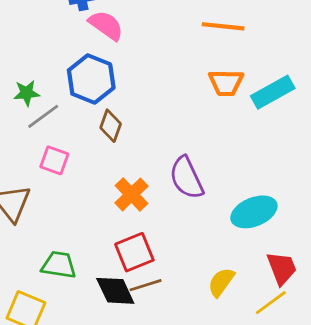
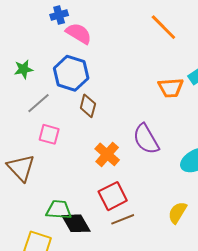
orange line: (223, 26) -> (163, 27), turned 44
orange trapezoid: (226, 83) -> (171, 88), moved
green star: (27, 93) -> (24, 69), moved
black diamond: (115, 291) -> (76, 223), moved

